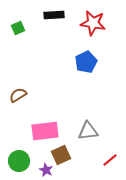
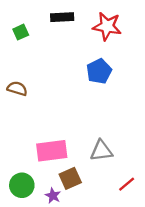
brown semicircle: (18, 95) -> (17, 89), moved, turned 48

